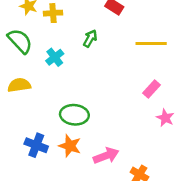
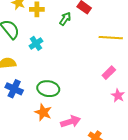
green arrow: (90, 38) -> (65, 19), moved
blue cross: (36, 145) -> (14, 89), moved

